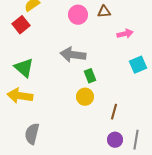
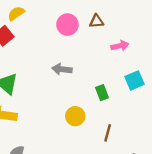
gray arrow: (73, 55) -> (62, 69), size x0.7
green rectangle: (90, 76) -> (102, 93), moved

